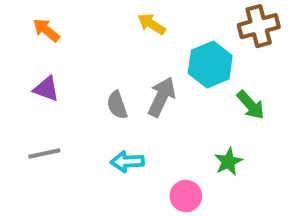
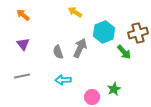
brown cross: (259, 26) -> (138, 33), moved
purple triangle: (46, 89) -> (23, 44), turned 32
green star: (228, 162) -> (114, 89), moved

